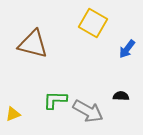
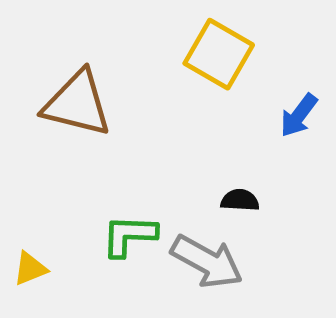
black semicircle: (121, 96) -> (240, 200), moved

